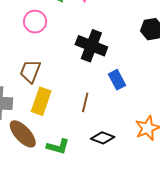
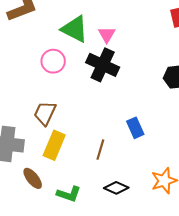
black cross: (91, 46) -> (103, 65), moved
brown ellipse: (23, 134) -> (33, 178), size x0.7

